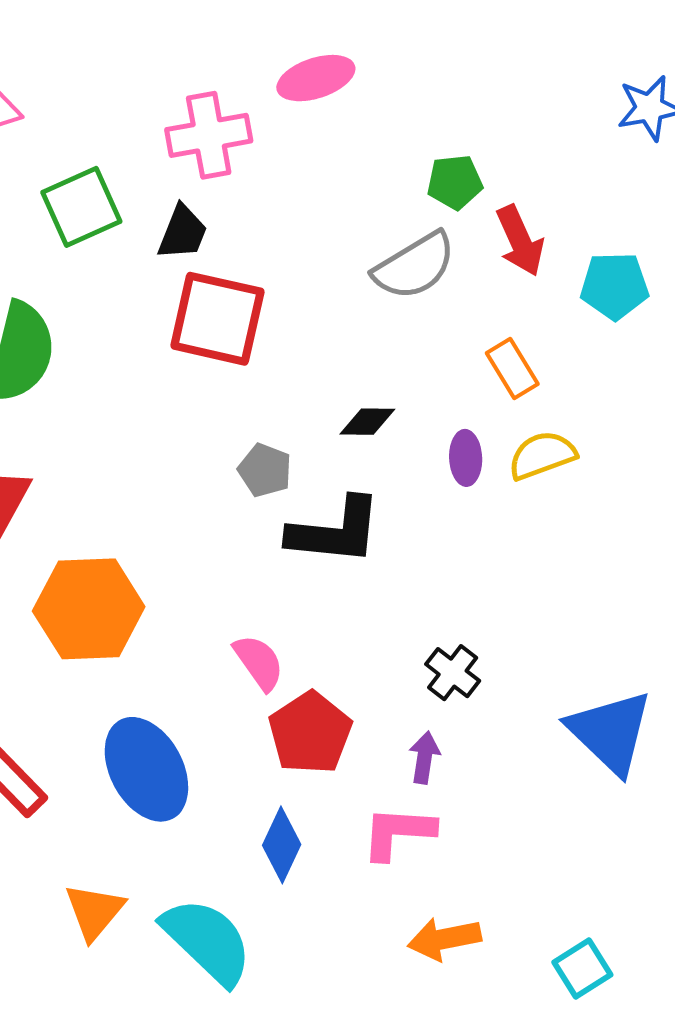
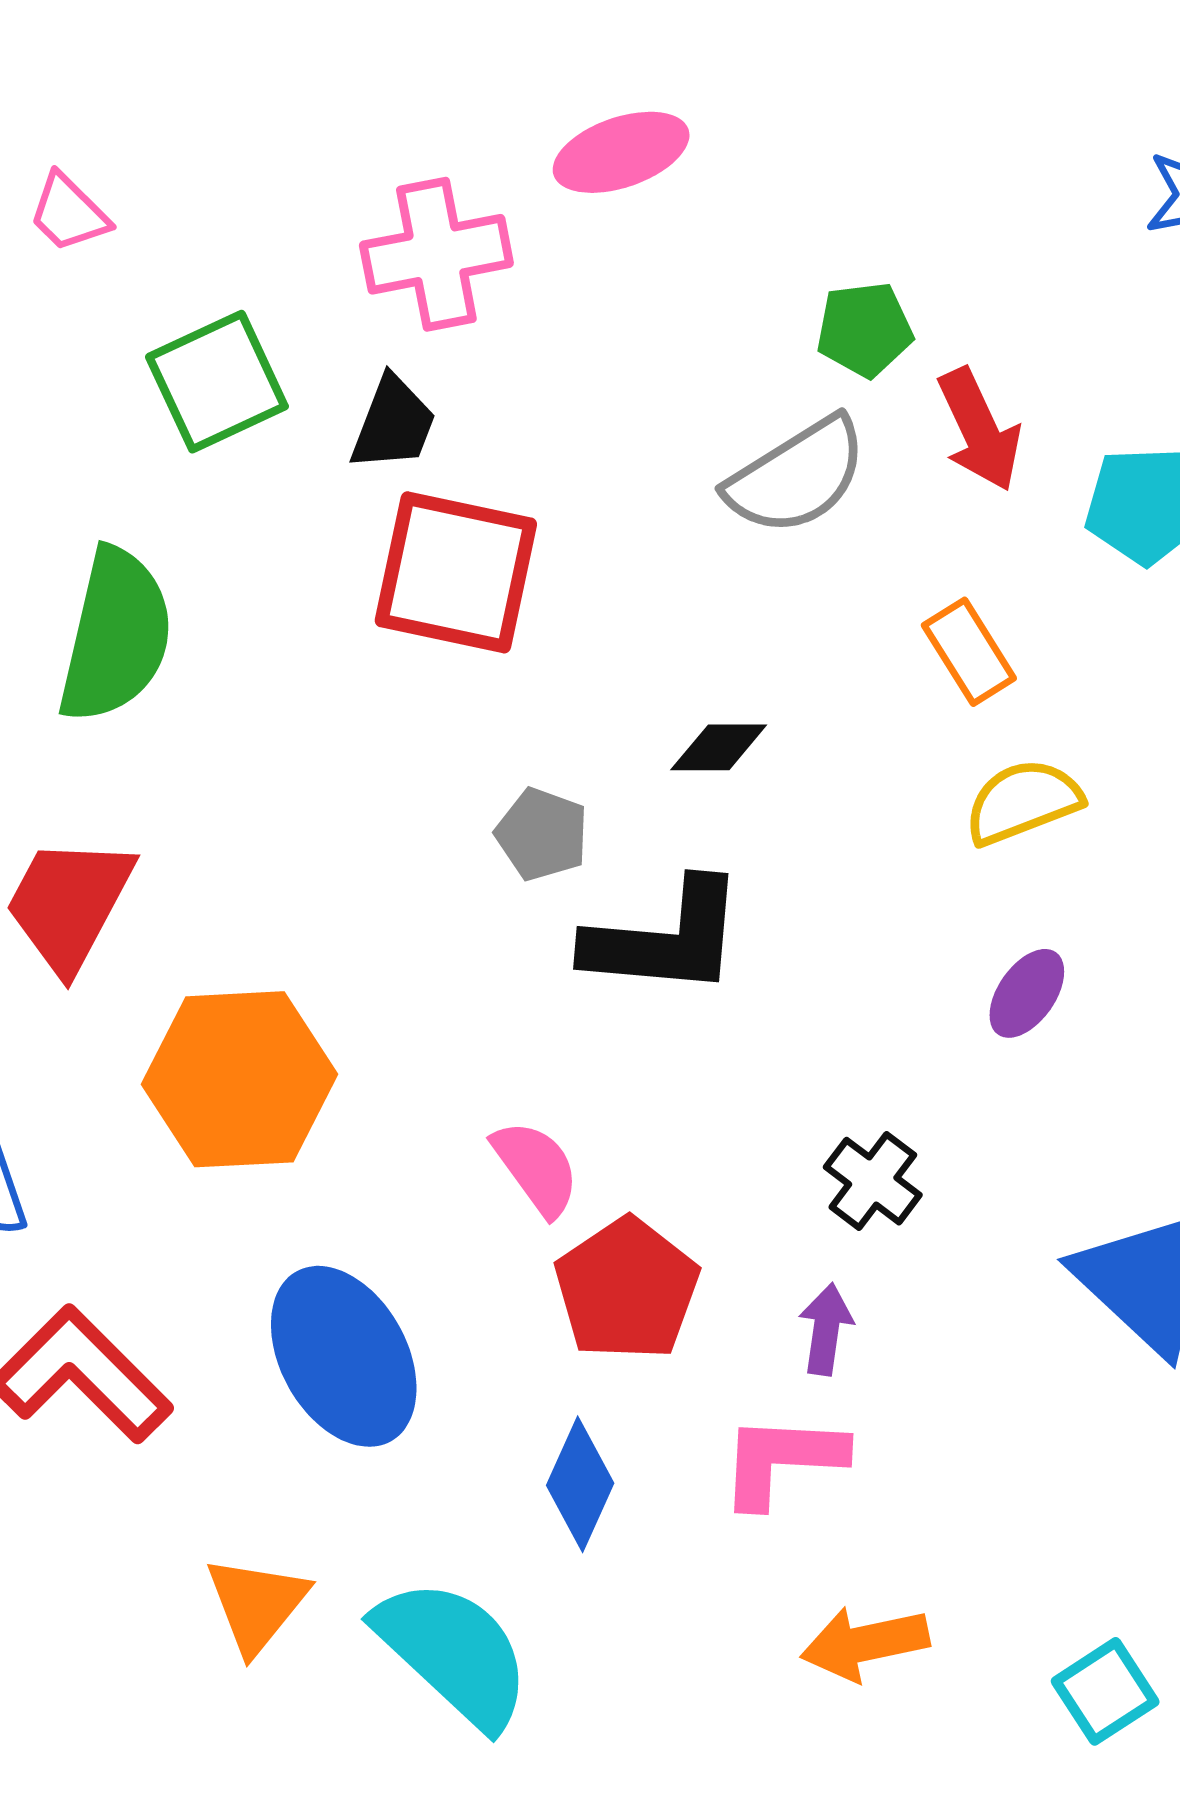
purple ellipse: (466, 458) -> (1027, 993), moved, turned 38

